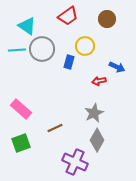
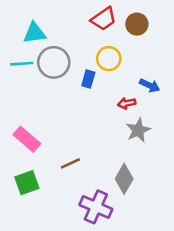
red trapezoid: (68, 16) -> (104, 19), moved
cyan triangle: (27, 26) -> (35, 33), turned -42
gray star: (94, 113) -> (138, 130), moved

